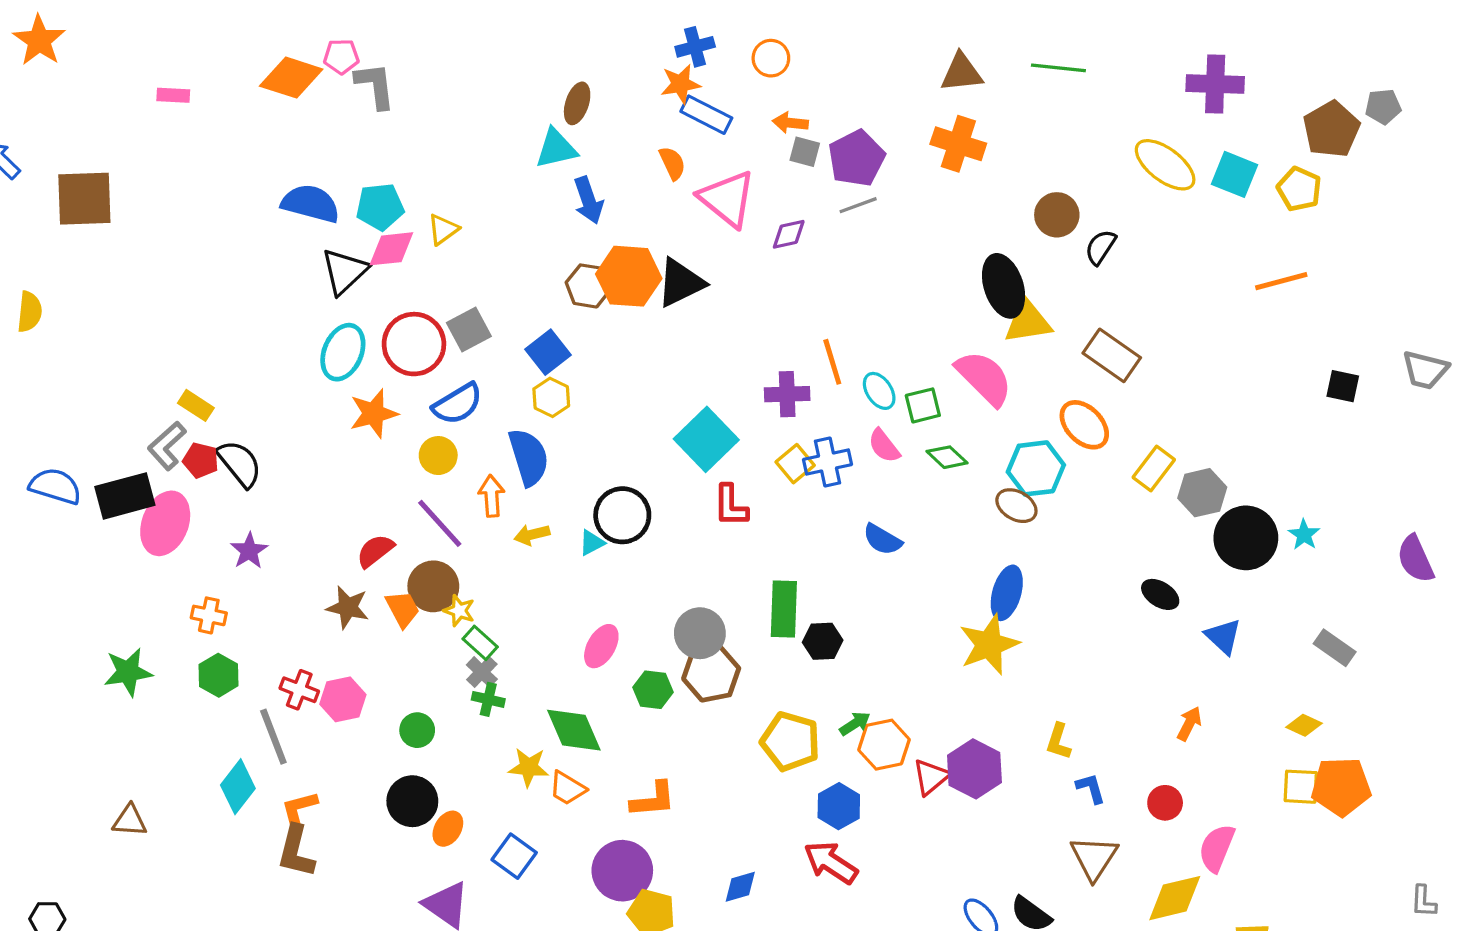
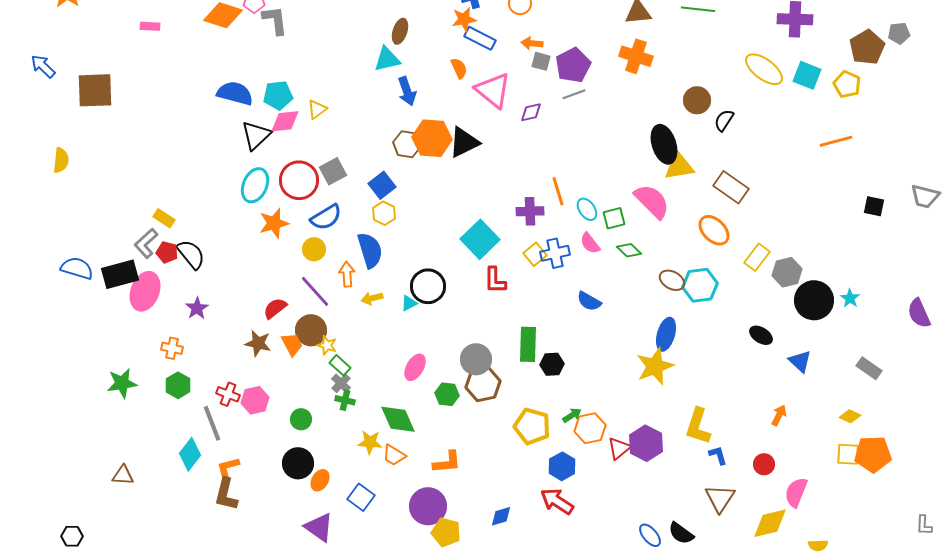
cyan hexagon: (1036, 468) -> (700, 285), moved
yellow L-shape: (1058, 741) -> (698, 426), size x1.6

